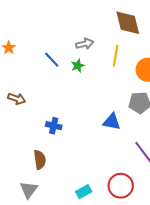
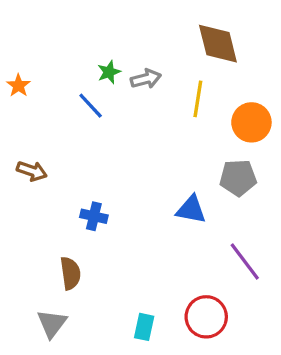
green star: (78, 66) -> (109, 72), moved
cyan rectangle: (84, 192) -> (144, 327), turned -49

